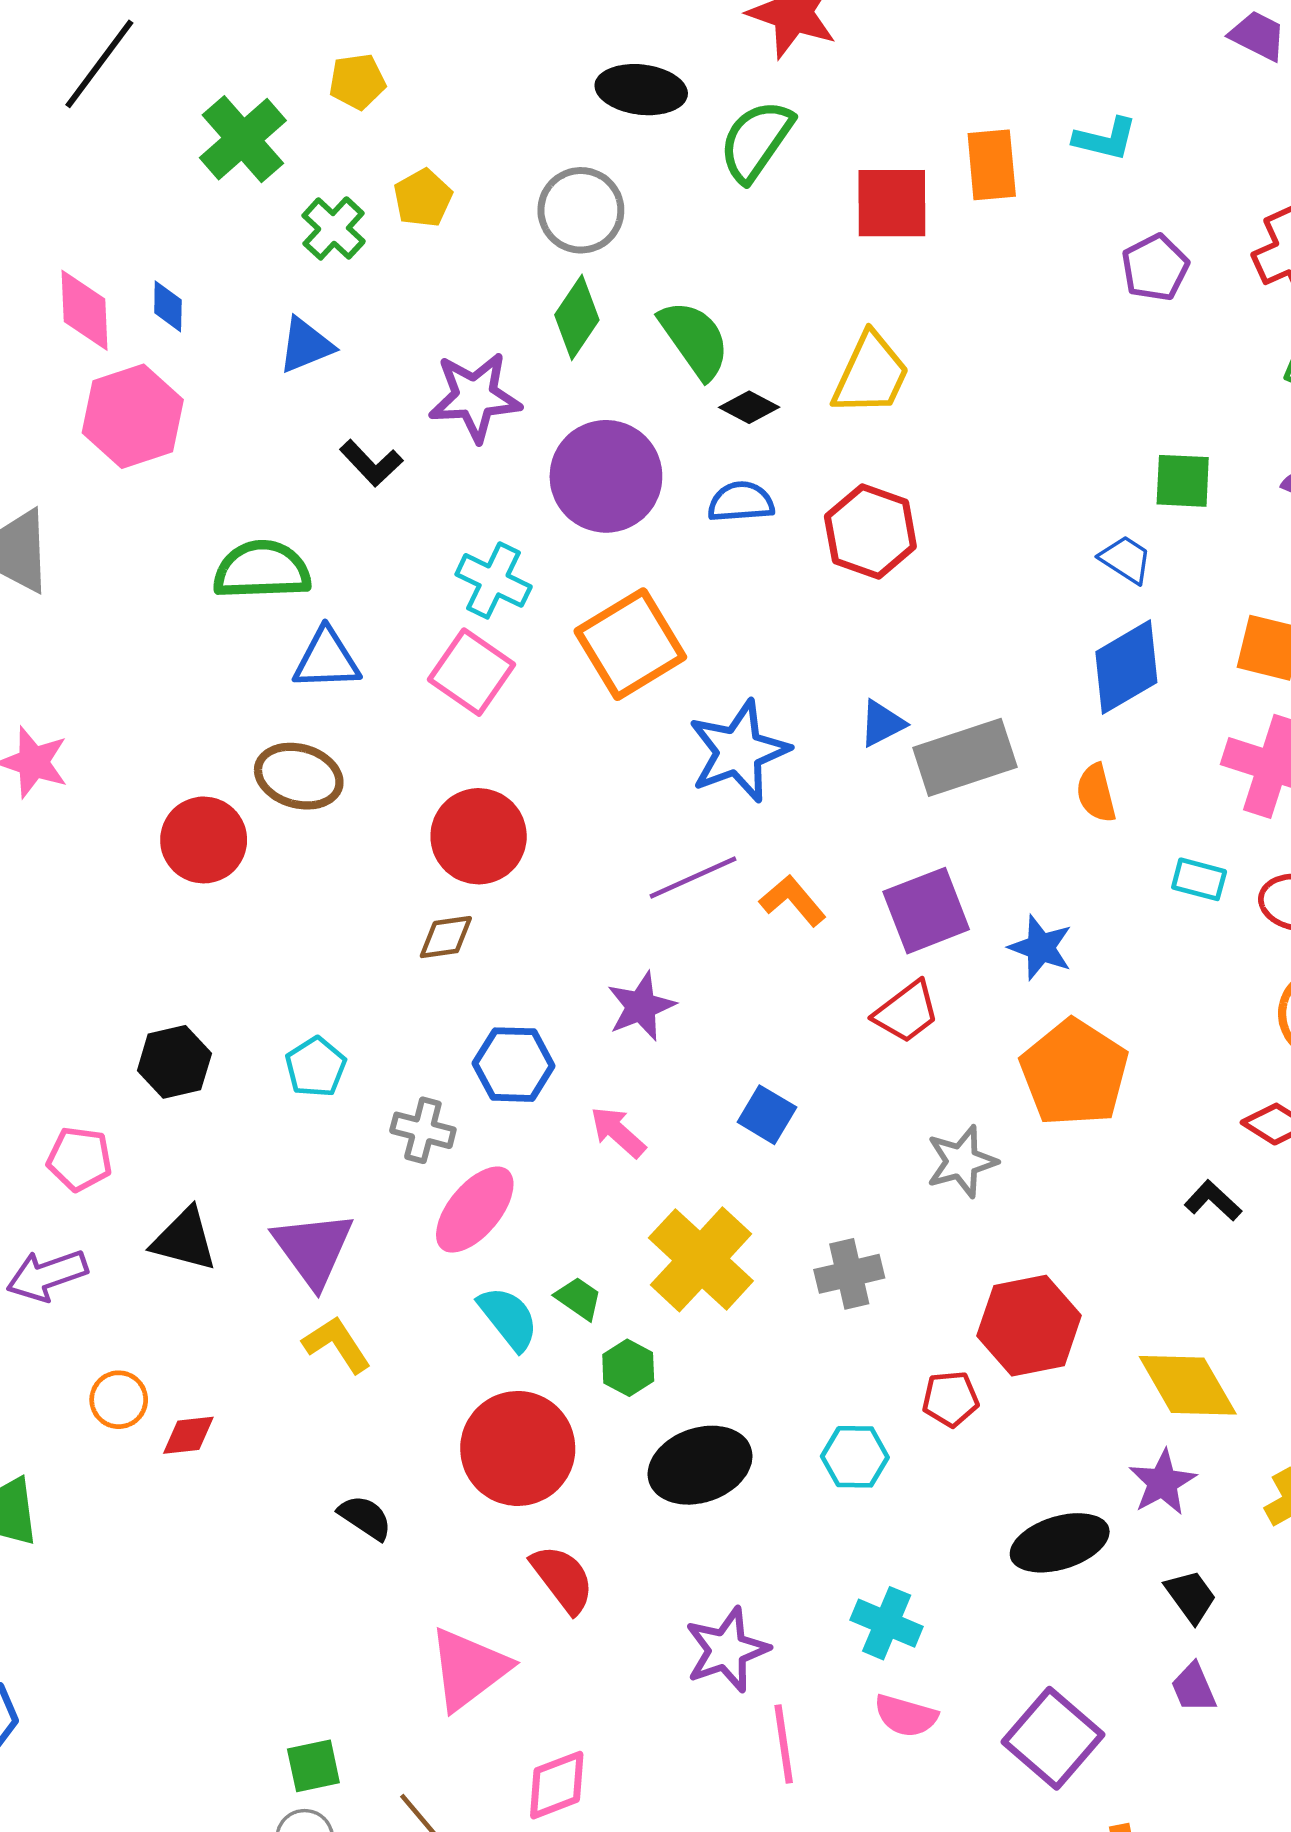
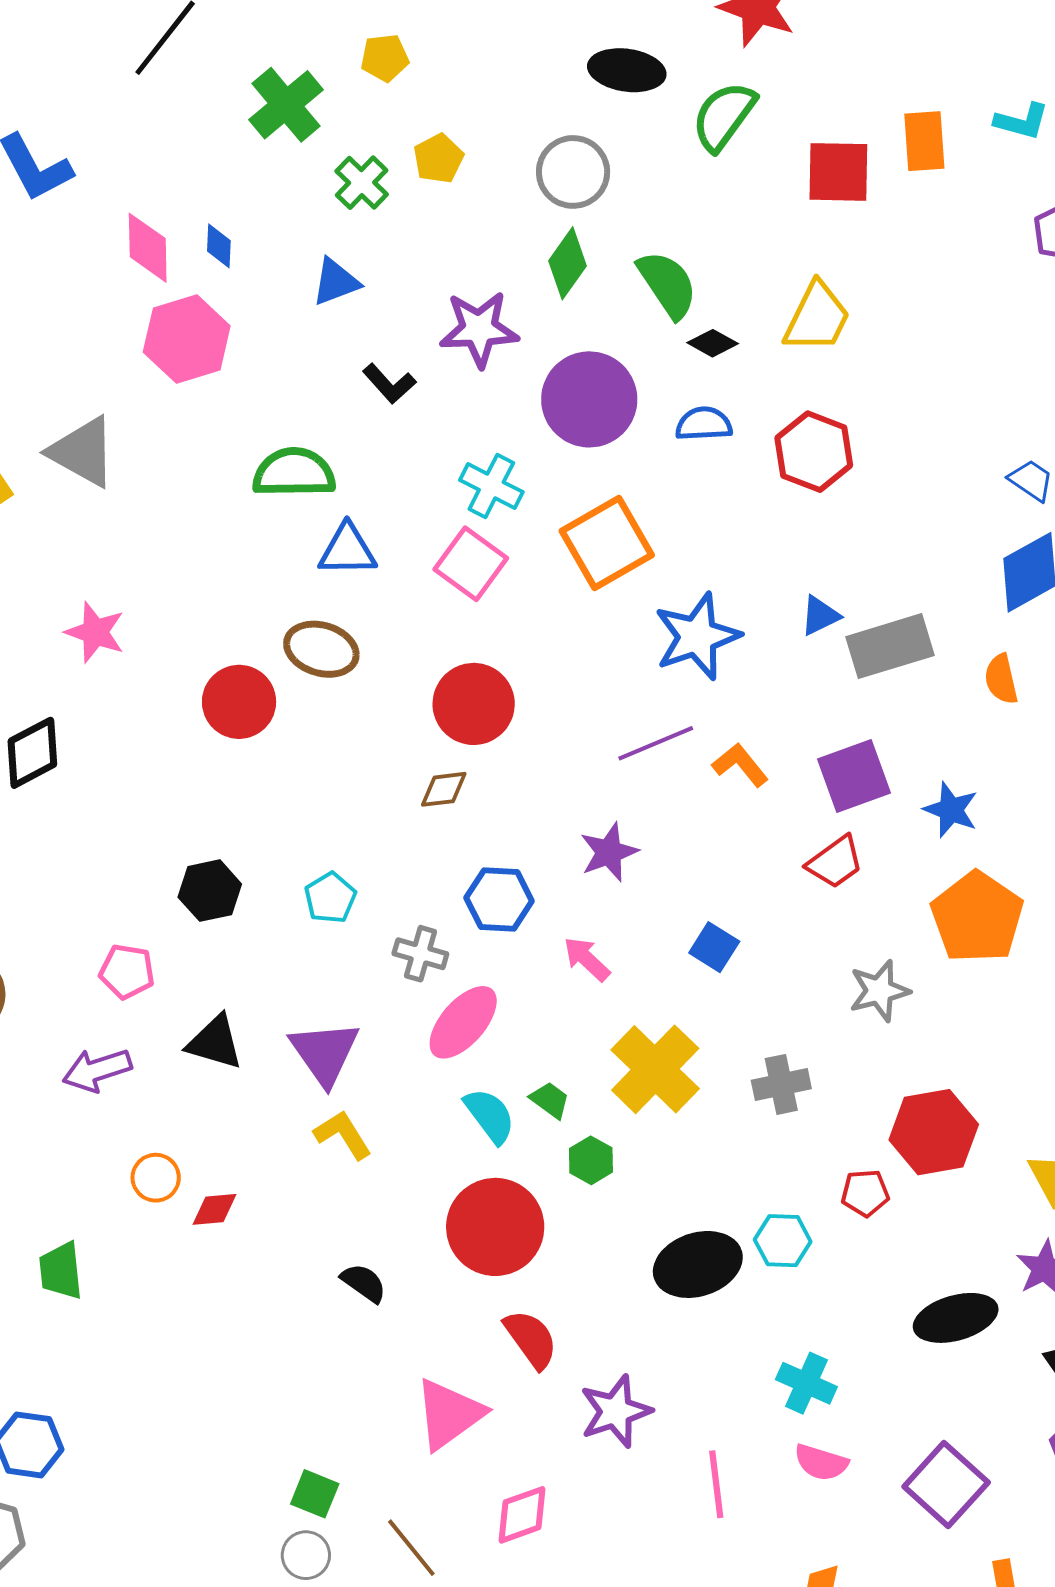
black ellipse: (700, 1465) -> (698, 1264), moved
purple star: (727, 1650) -> (616, 1411), moved
green square: (313, 1766) -> (315, 1494), turned 33

